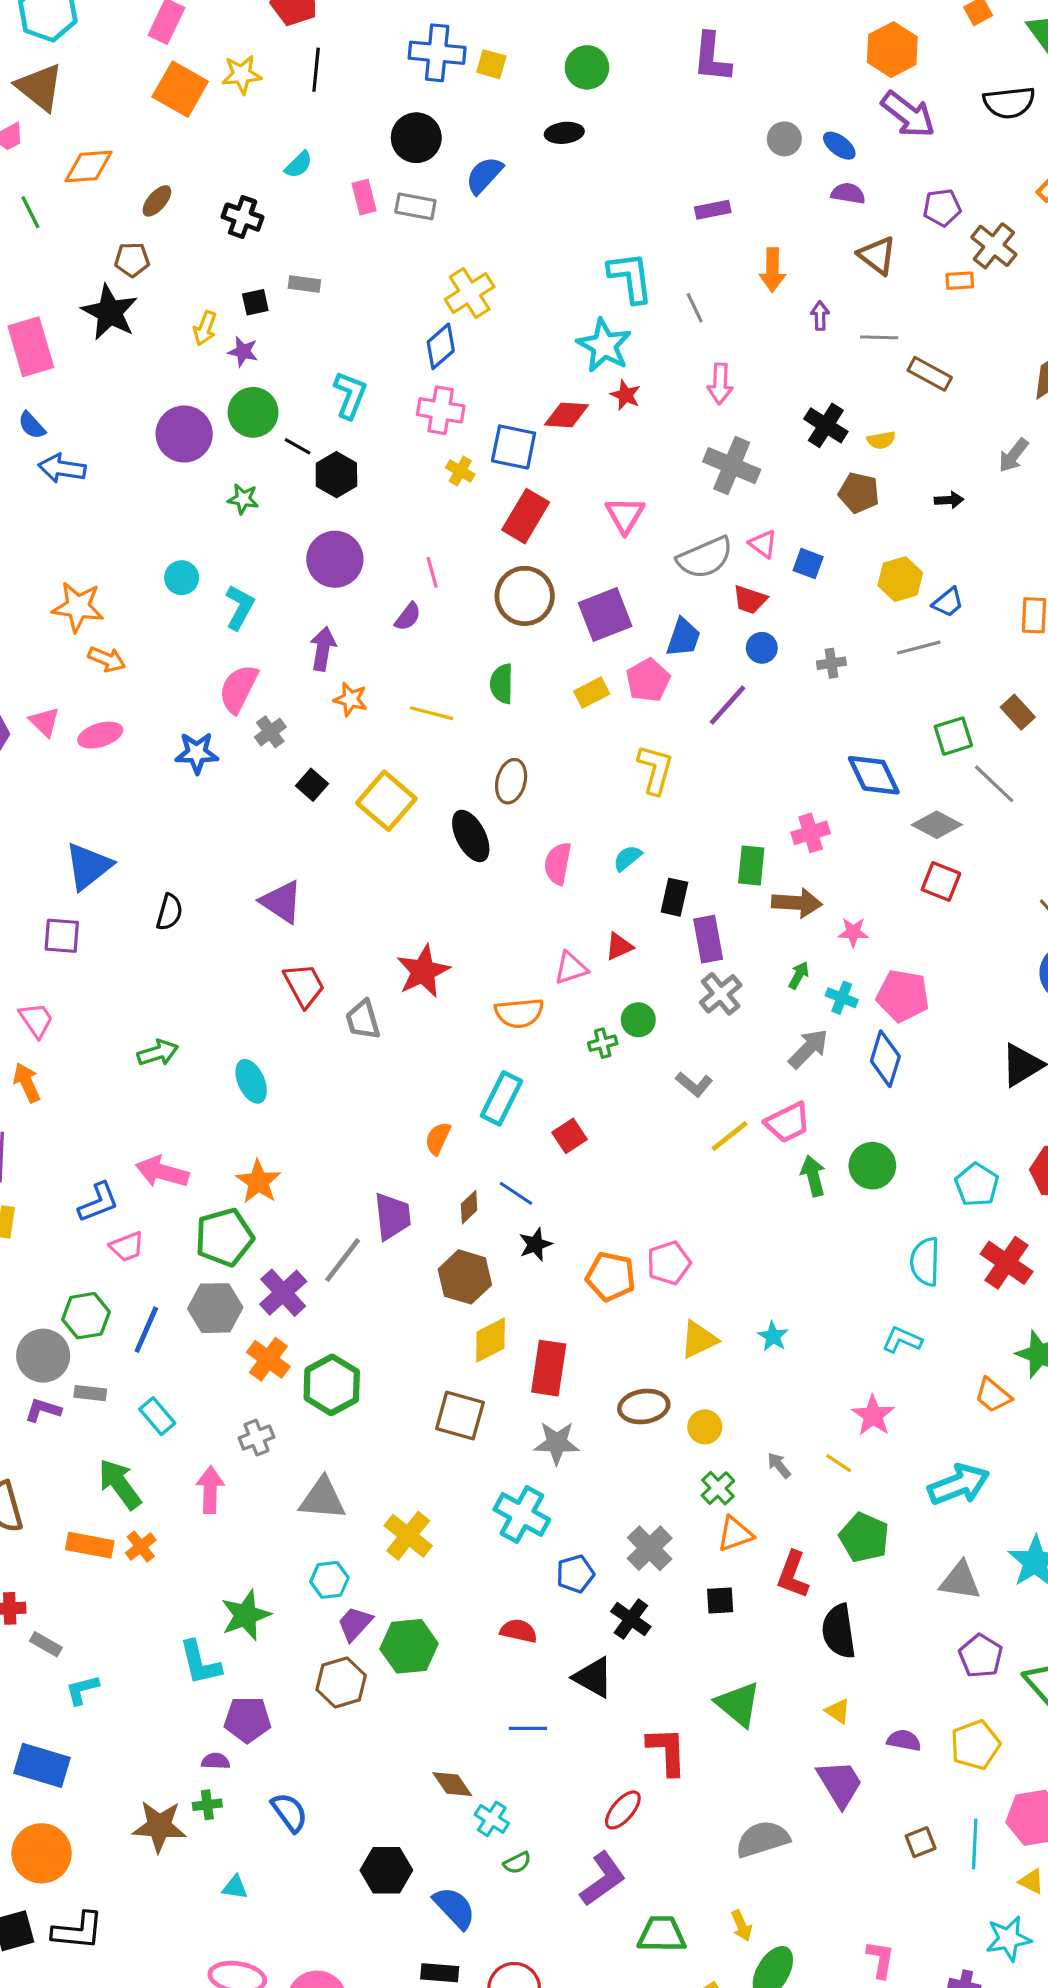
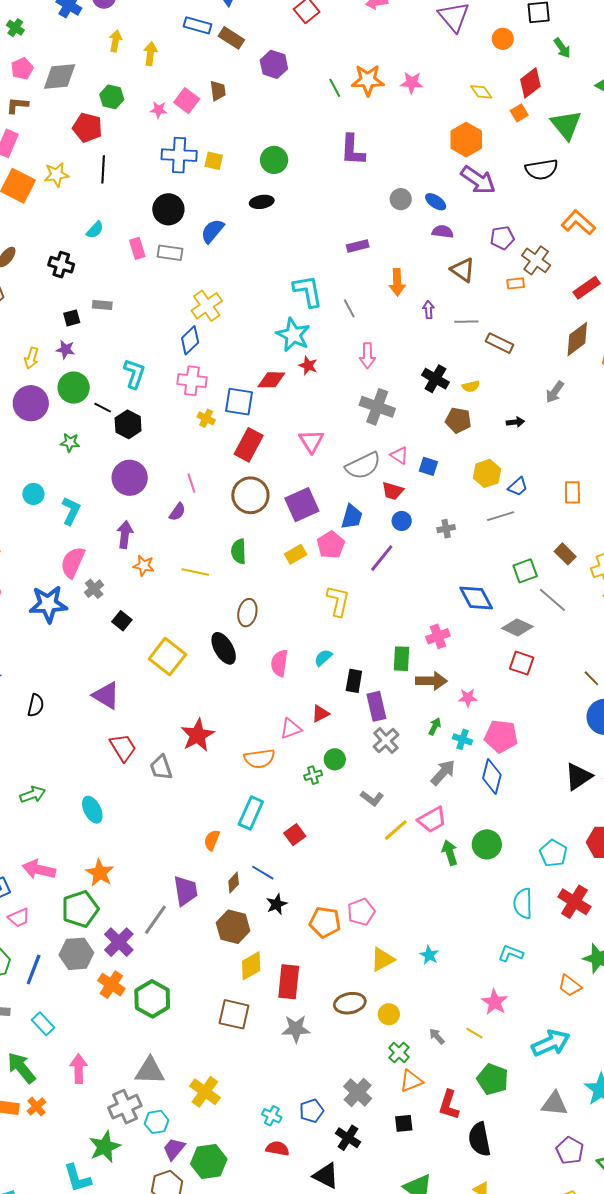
yellow arrow: (205, 328) -> (31, 358), moved
blue star: (197, 753) -> (48, 604), size x1.4
yellow square: (386, 801) -> (167, 657), moved
gray cross: (256, 1438) -> (125, 1107), moved, size x1.5
cyan cross: (522, 1514) -> (272, 1116), moved, size x0.6

